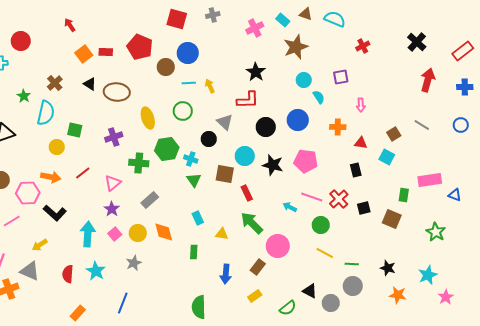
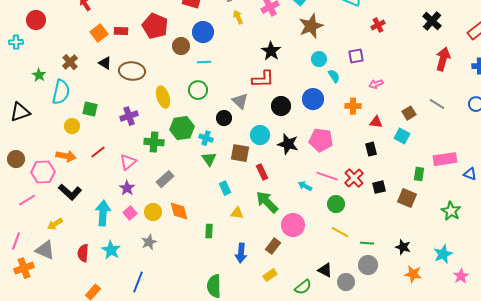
yellow arrow: (210, 86) -> (238, 17), moved
pink arrow: (361, 105) -> (376, 84), turned 72
cyan rectangle: (198, 218) -> (225, 188), moved

